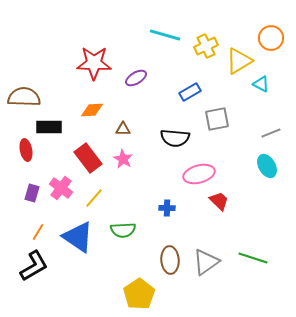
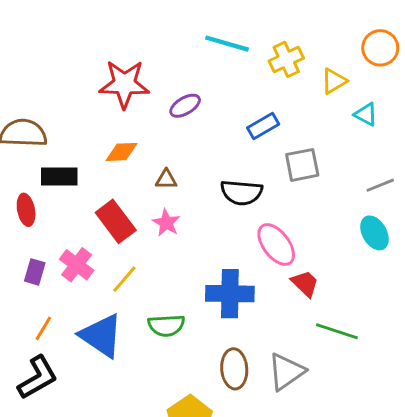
yellow triangle: (239, 61) -> (334, 81), size x0.7
pink ellipse: (199, 174) -> (276, 245), turned 68
blue cross: (167, 208) -> (230, 294), size x2.0
green line: (253, 258) -> (337, 331), moved

